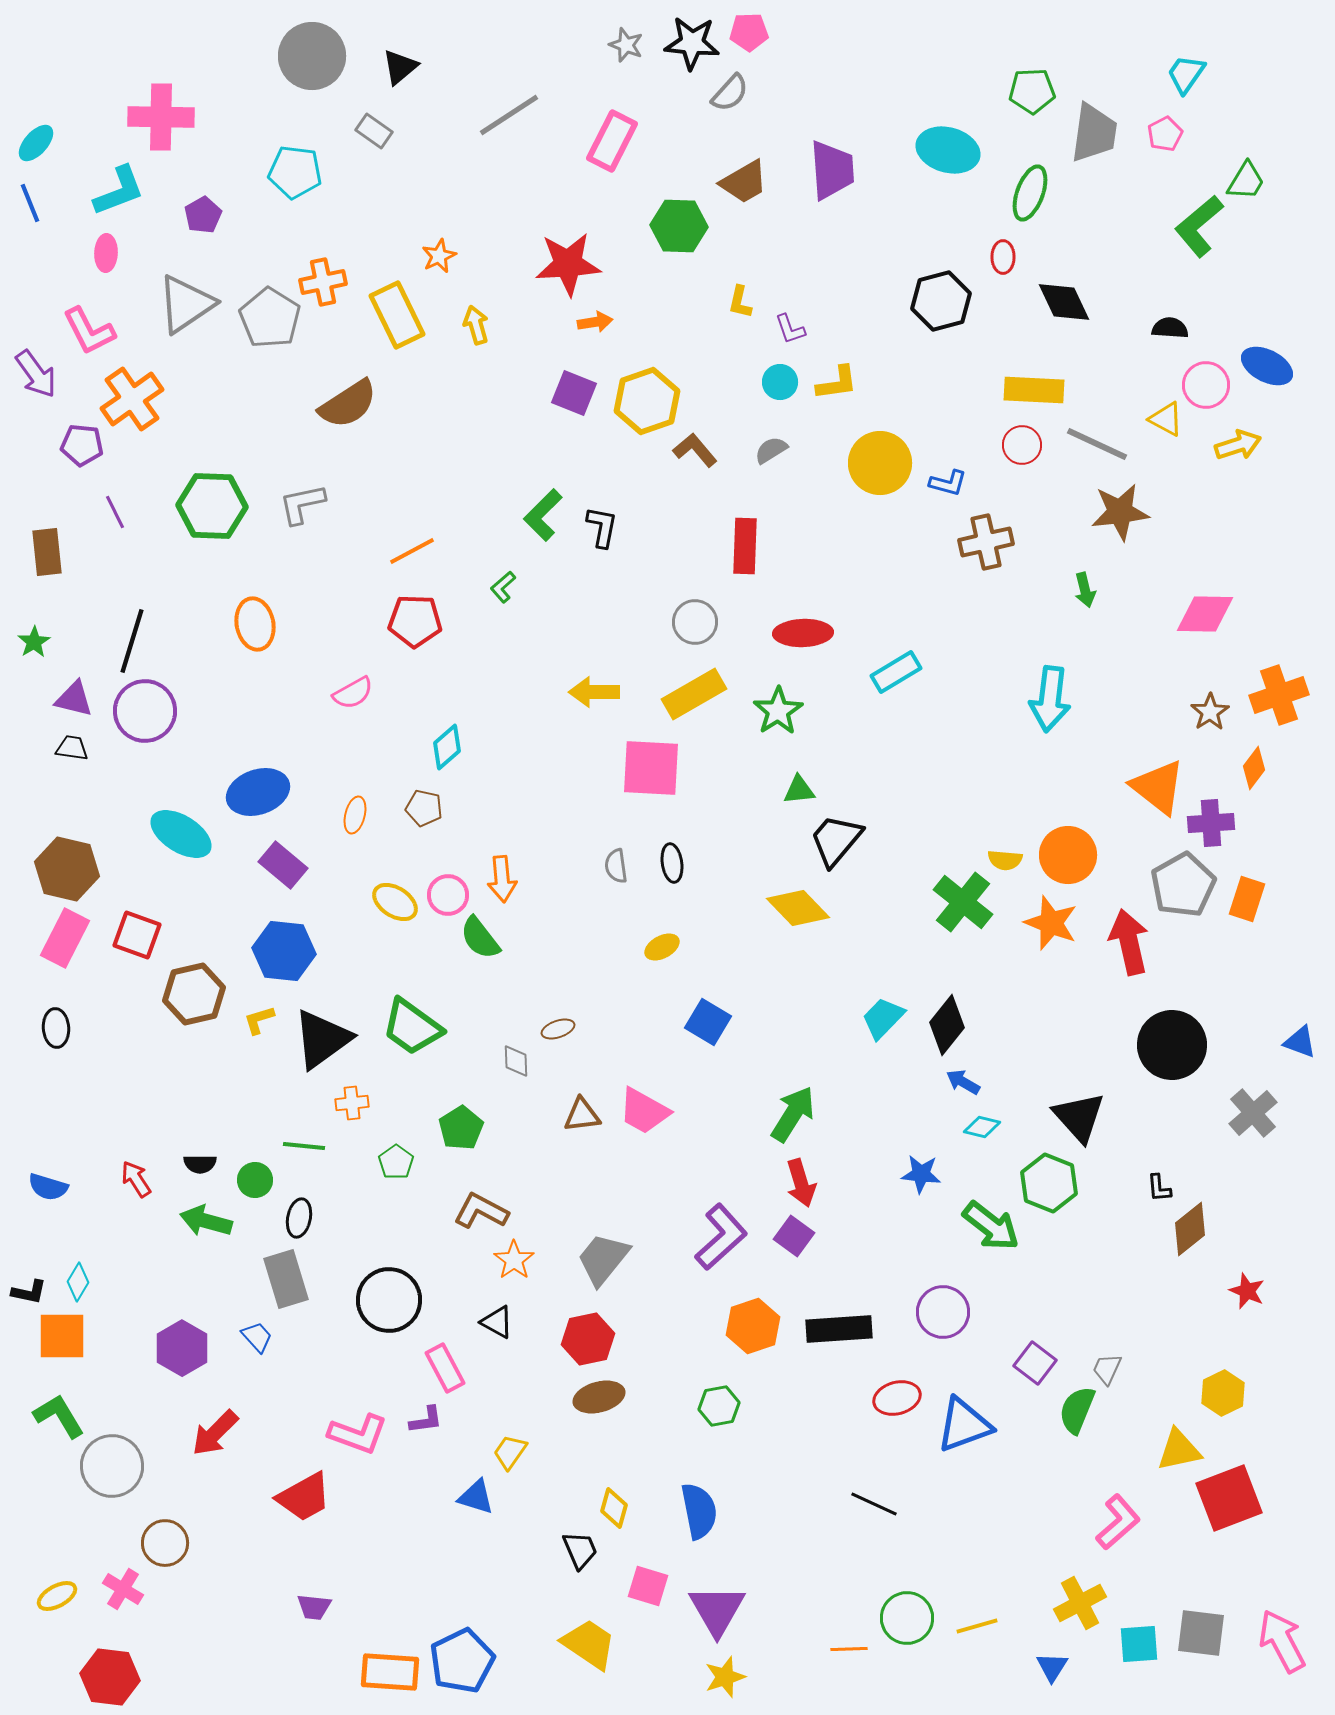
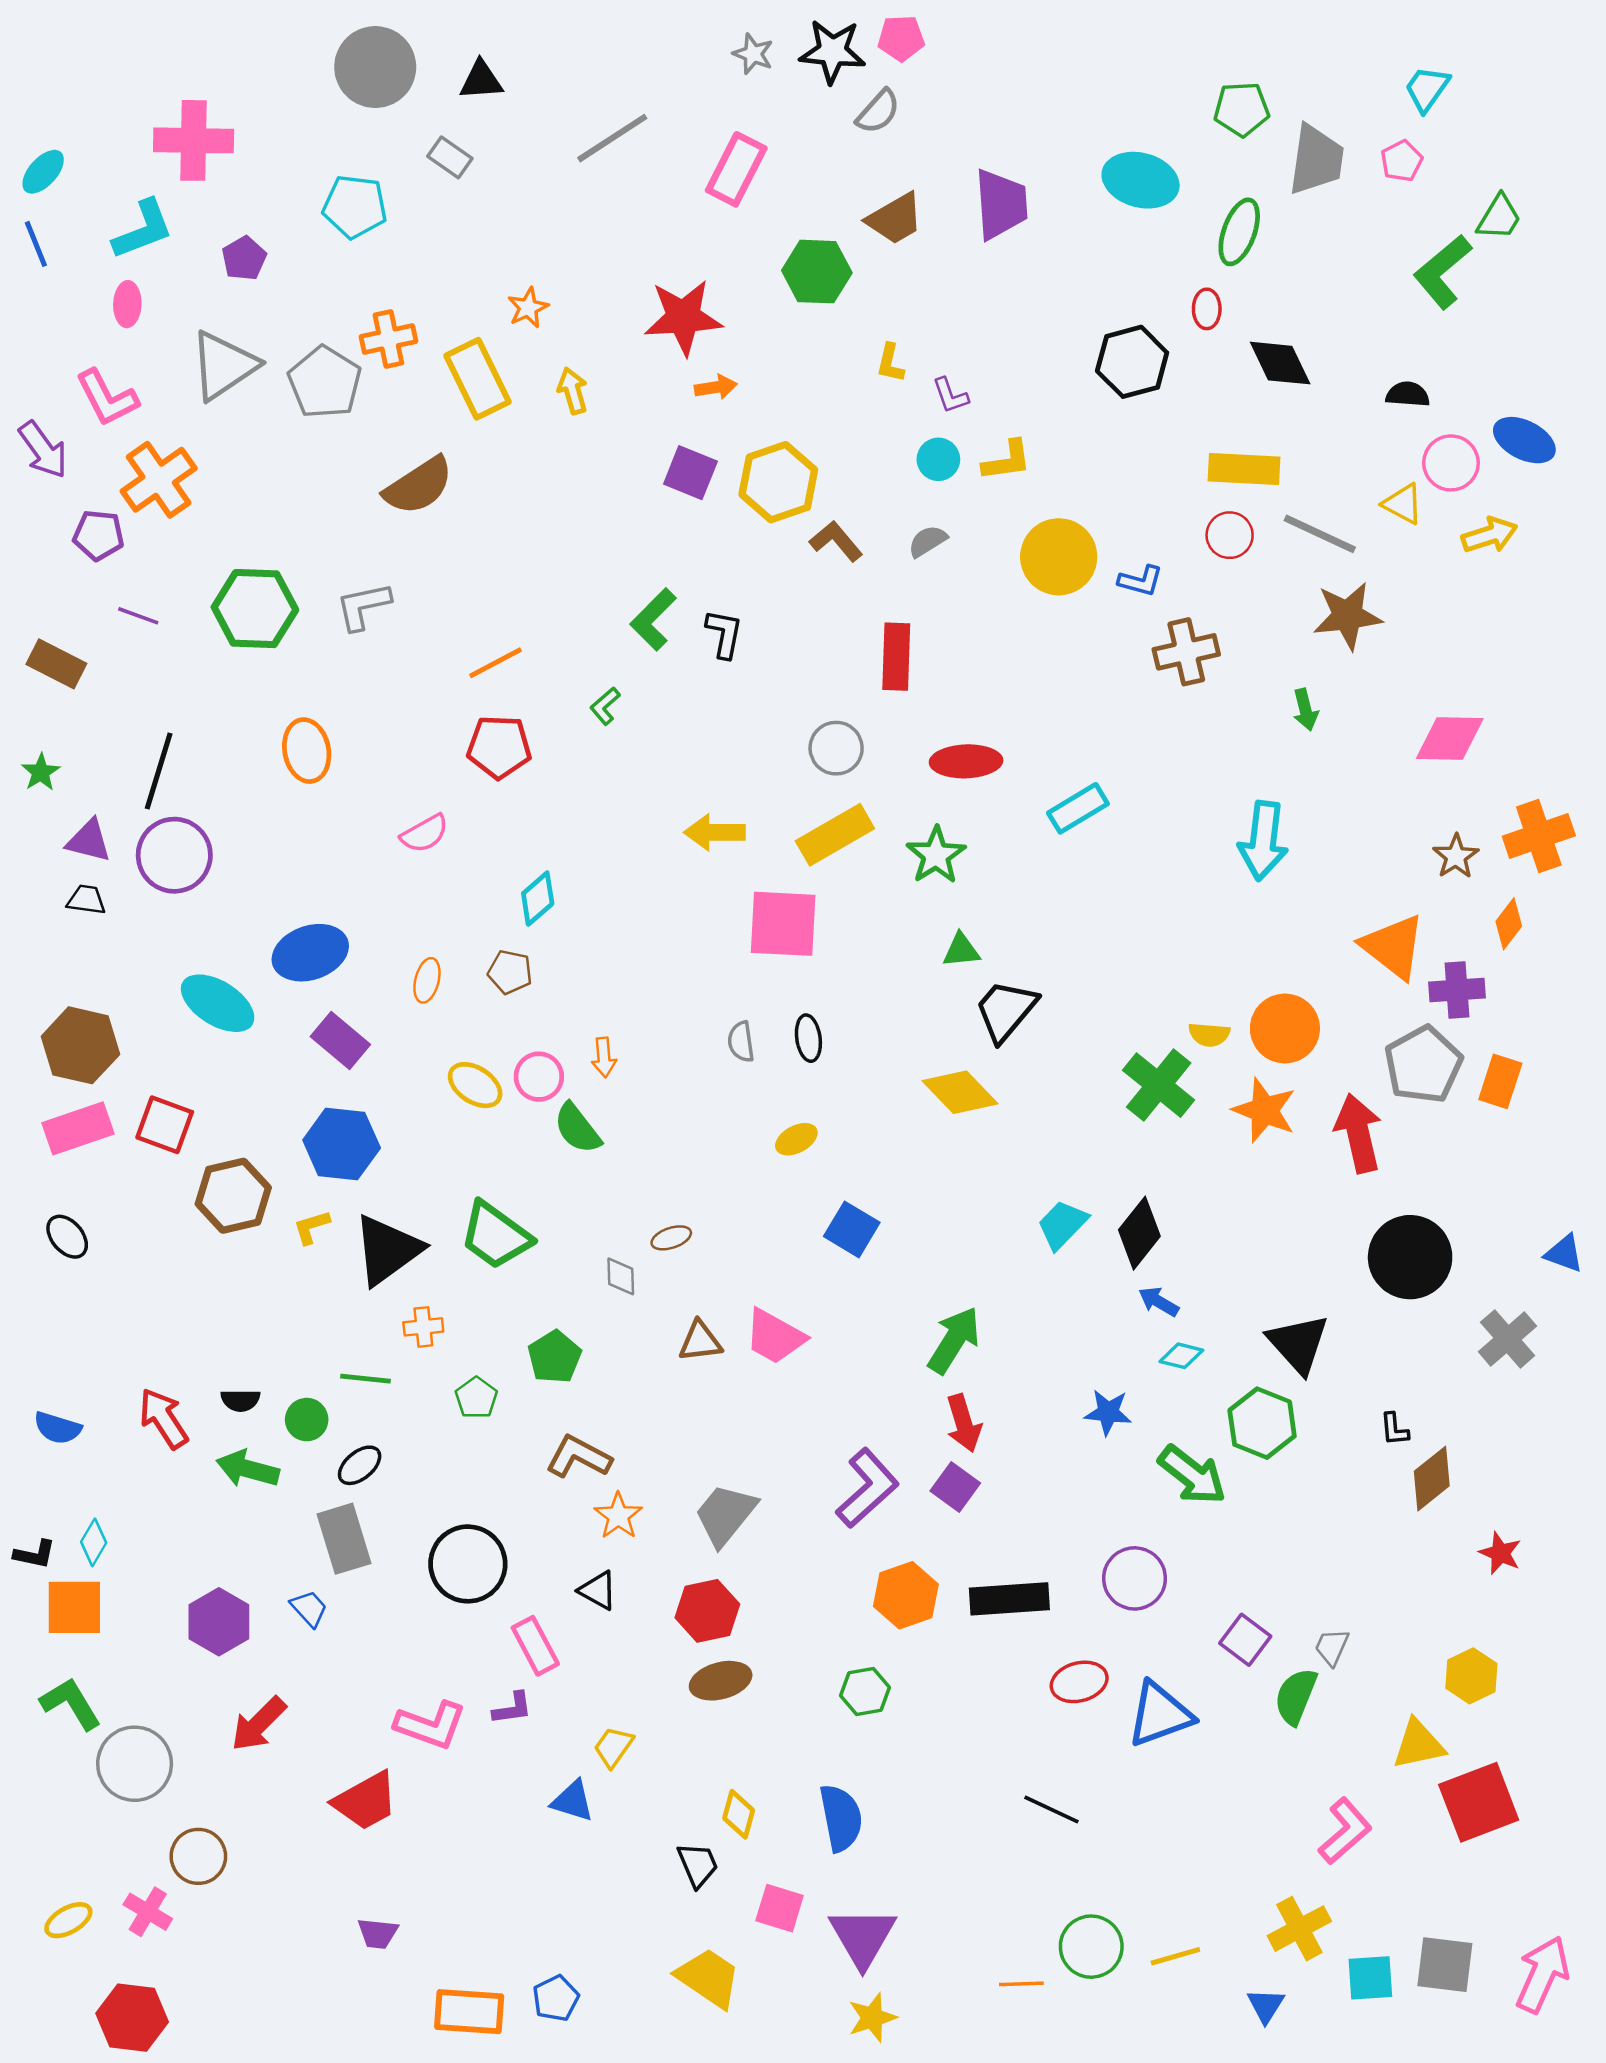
black triangle: (400, 67) -> (481, 80), turned 36
purple line: (115, 512) -> (138, 616), turned -44
brown rectangle: (47, 552) -> (56, 664), turned -57
orange arrow: (502, 879) -> (604, 1057), size x0.7
pink rectangle: (65, 938) -> (78, 1128), turned 44
black ellipse: (56, 1028) -> (67, 1237), turned -36
red arrow: (136, 1179) -> (163, 1418), size x1.4
black ellipse: (299, 1218) -> (360, 1465), turned 39
pink arrow: (1282, 1641) -> (1542, 1974), turned 52
blue pentagon: (462, 1661) -> (556, 1998), size x0.6

